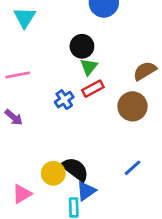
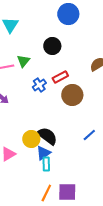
green triangle: (89, 67) -> (23, 61), moved
brown circle: (132, 106) -> (72, 95), moved
blue triangle: (86, 191) -> (43, 153), moved

